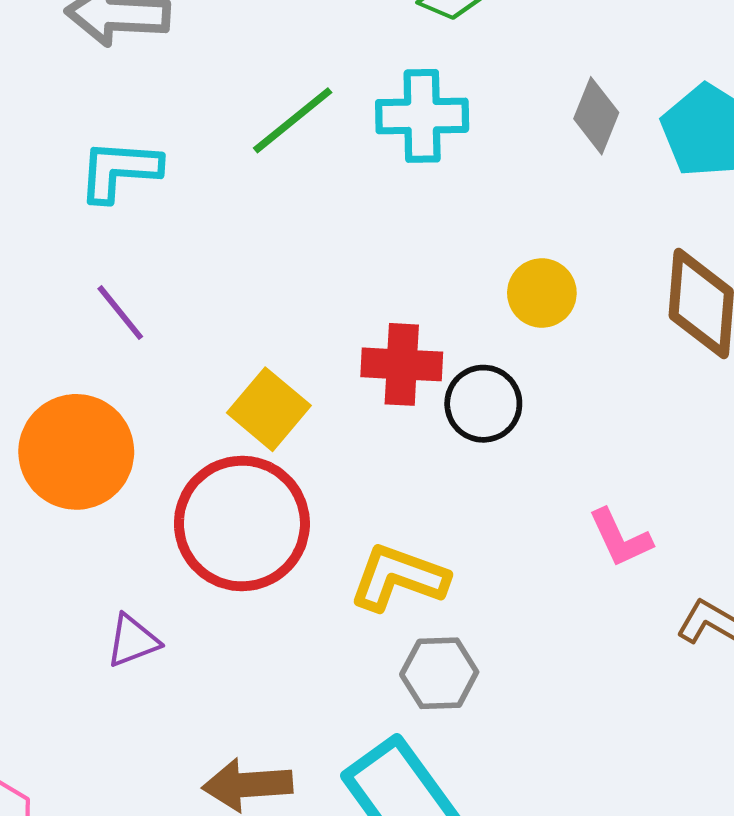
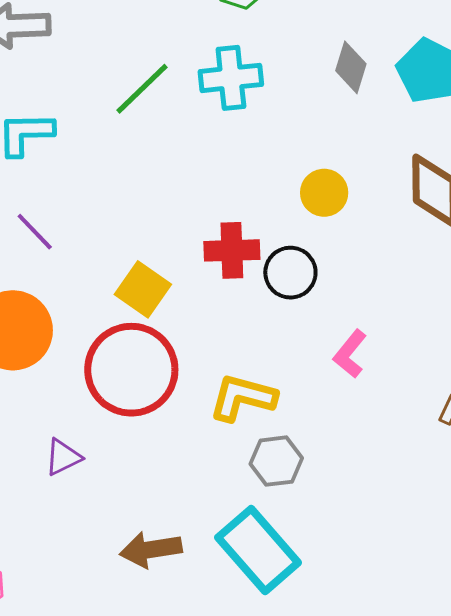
pink L-shape: (620, 538) -> (350, 354), moved, turned 69

